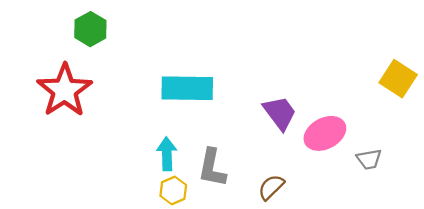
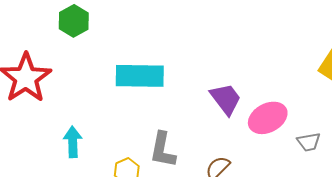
green hexagon: (90, 29) -> (74, 21), moved
cyan arrow: (167, 154) -> (73, 142), moved

